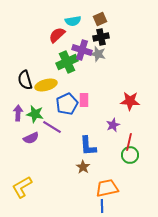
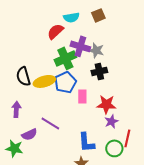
black cross: (101, 37) -> (99, 71), moved
red star: (130, 101) -> (106, 104), moved
blue pentagon: (67, 104) -> (65, 82), moved
green star: (35, 114) -> (14, 148), moved
green circle: (130, 155) -> (114, 148), moved

